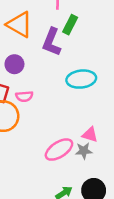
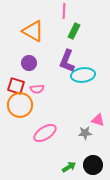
purple L-shape: (52, 42) -> (67, 61), moved
pink triangle: (90, 135) -> (98, 120), moved
pink ellipse: (59, 150) -> (45, 133), moved

